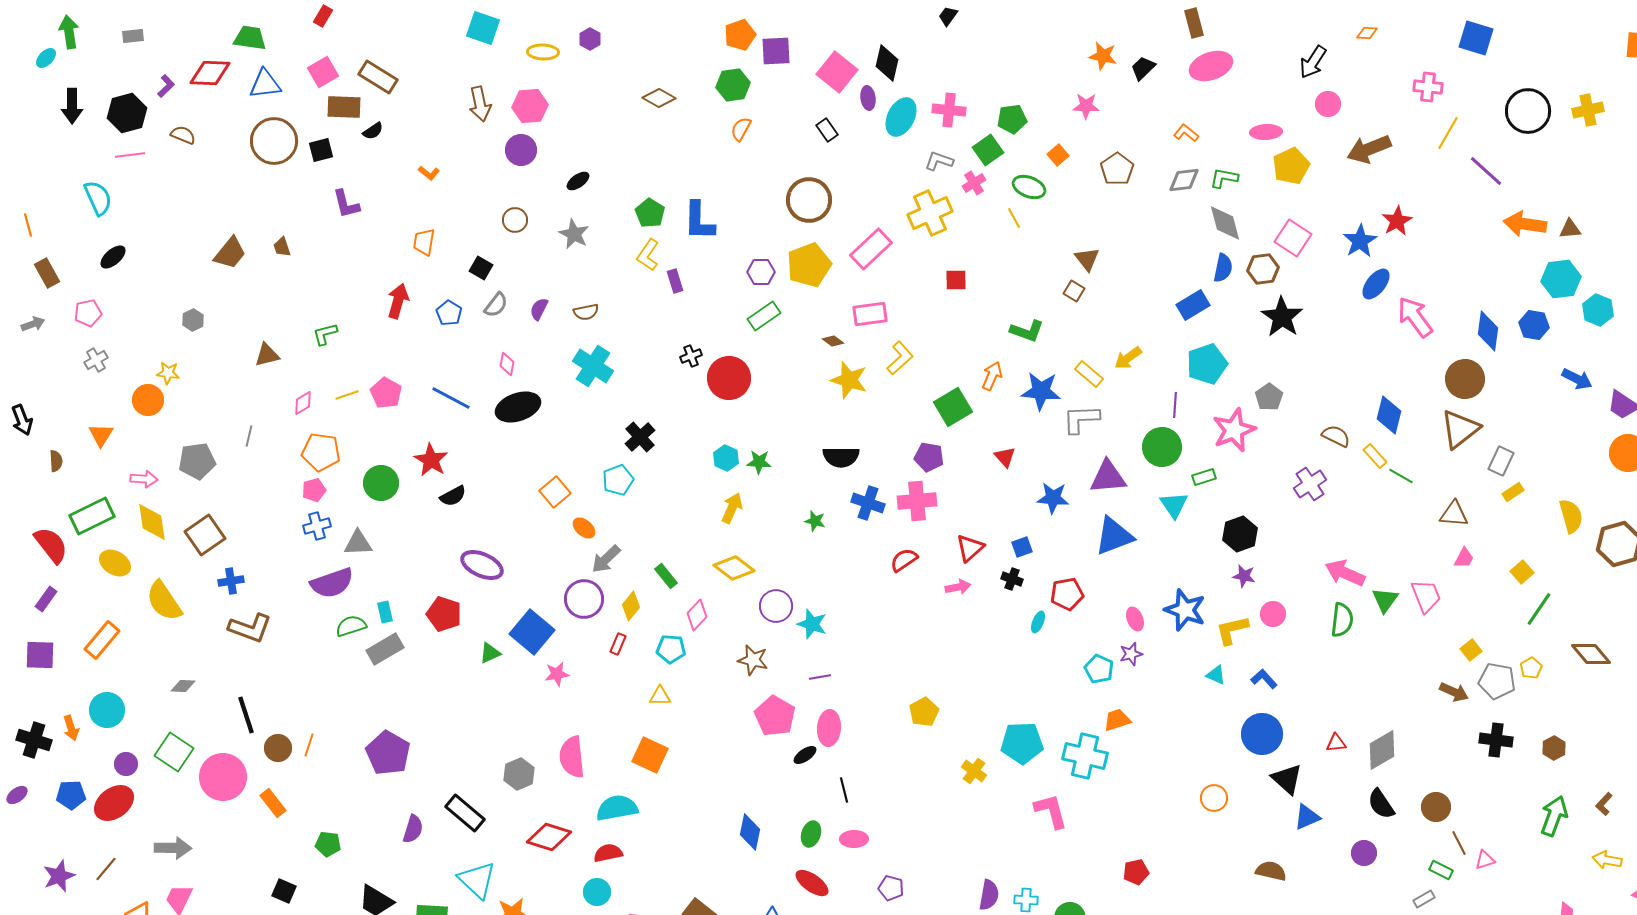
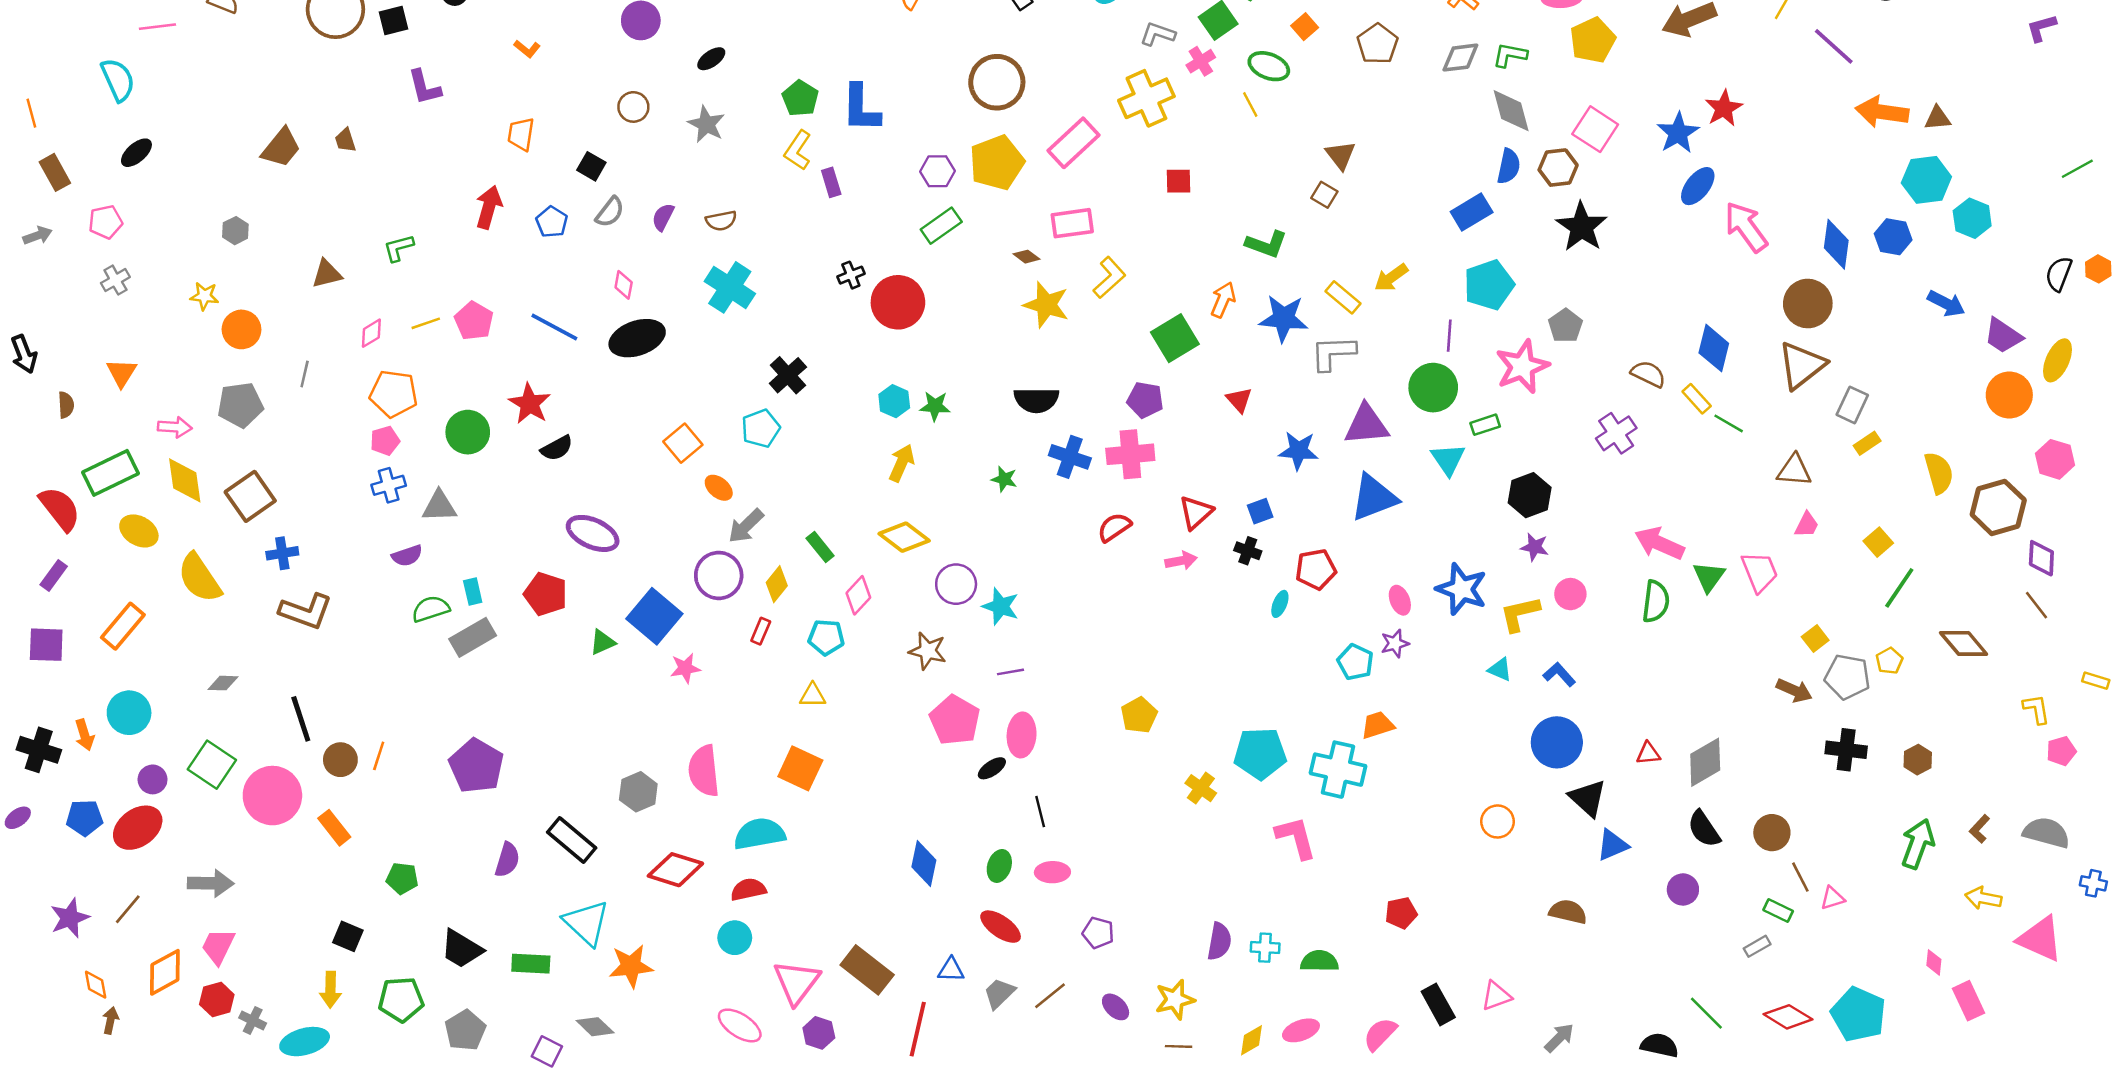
orange circle: (148, 400) -> (242, 329), moved
purple semicircle: (332, 583) -> (407, 556), size x0.6

